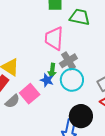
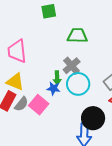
green trapezoid: (80, 17) -> (77, 36), moved
pink trapezoid: (54, 38) -> (17, 51), moved
gray semicircle: (12, 101) -> (21, 104), moved

